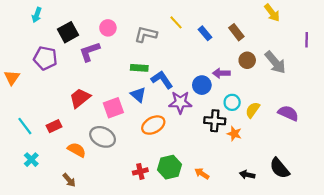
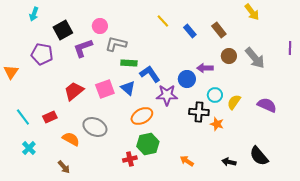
gray L-shape: (146, 34) -> (116, 44), moved
purple line: (307, 40) -> (290, 48), moved
pink square: (113, 108) -> (105, 89), moved
green hexagon: (169, 167) -> (148, 144), moved

